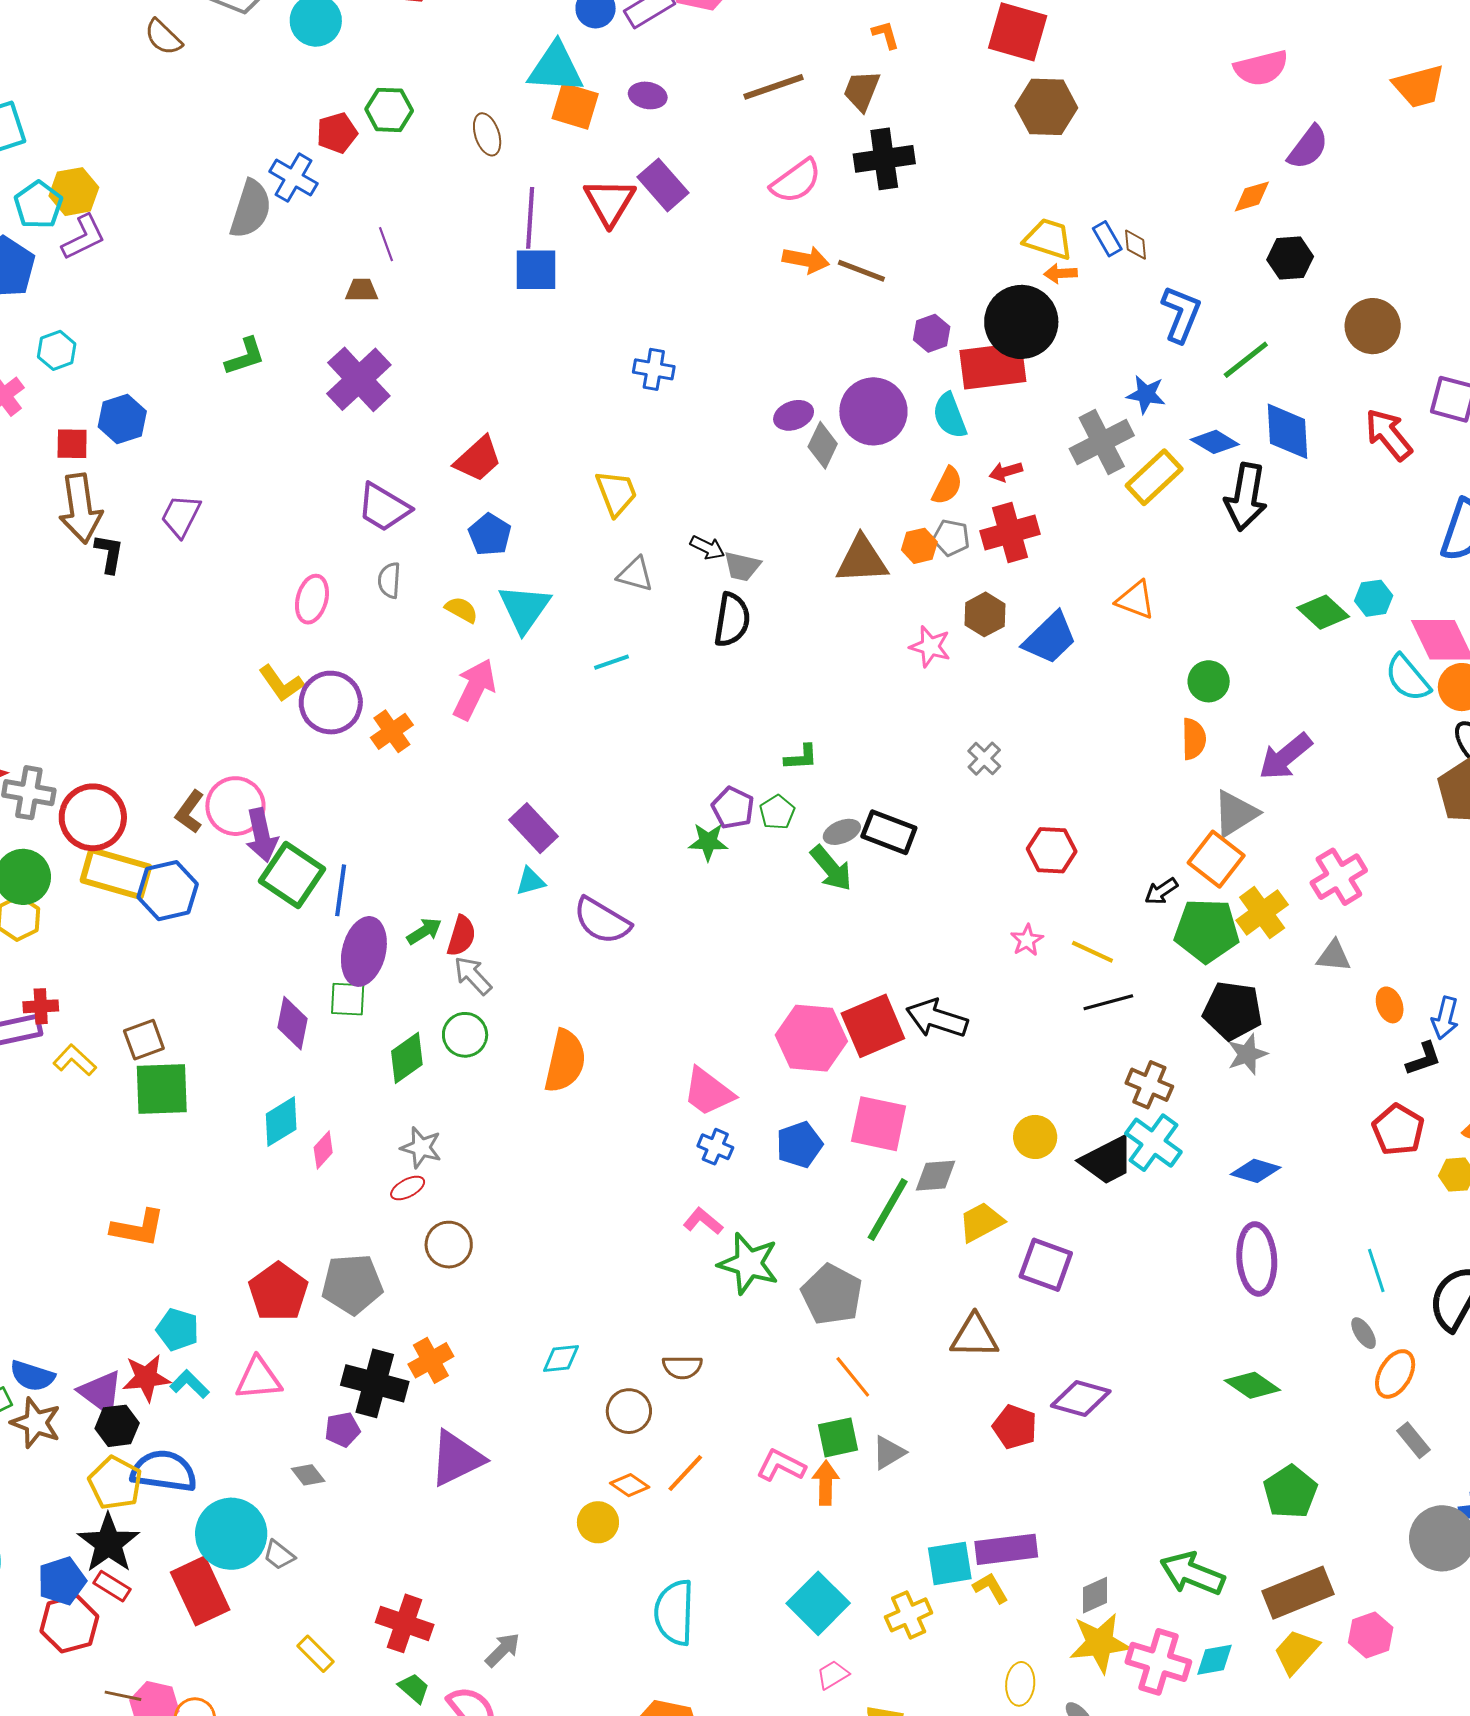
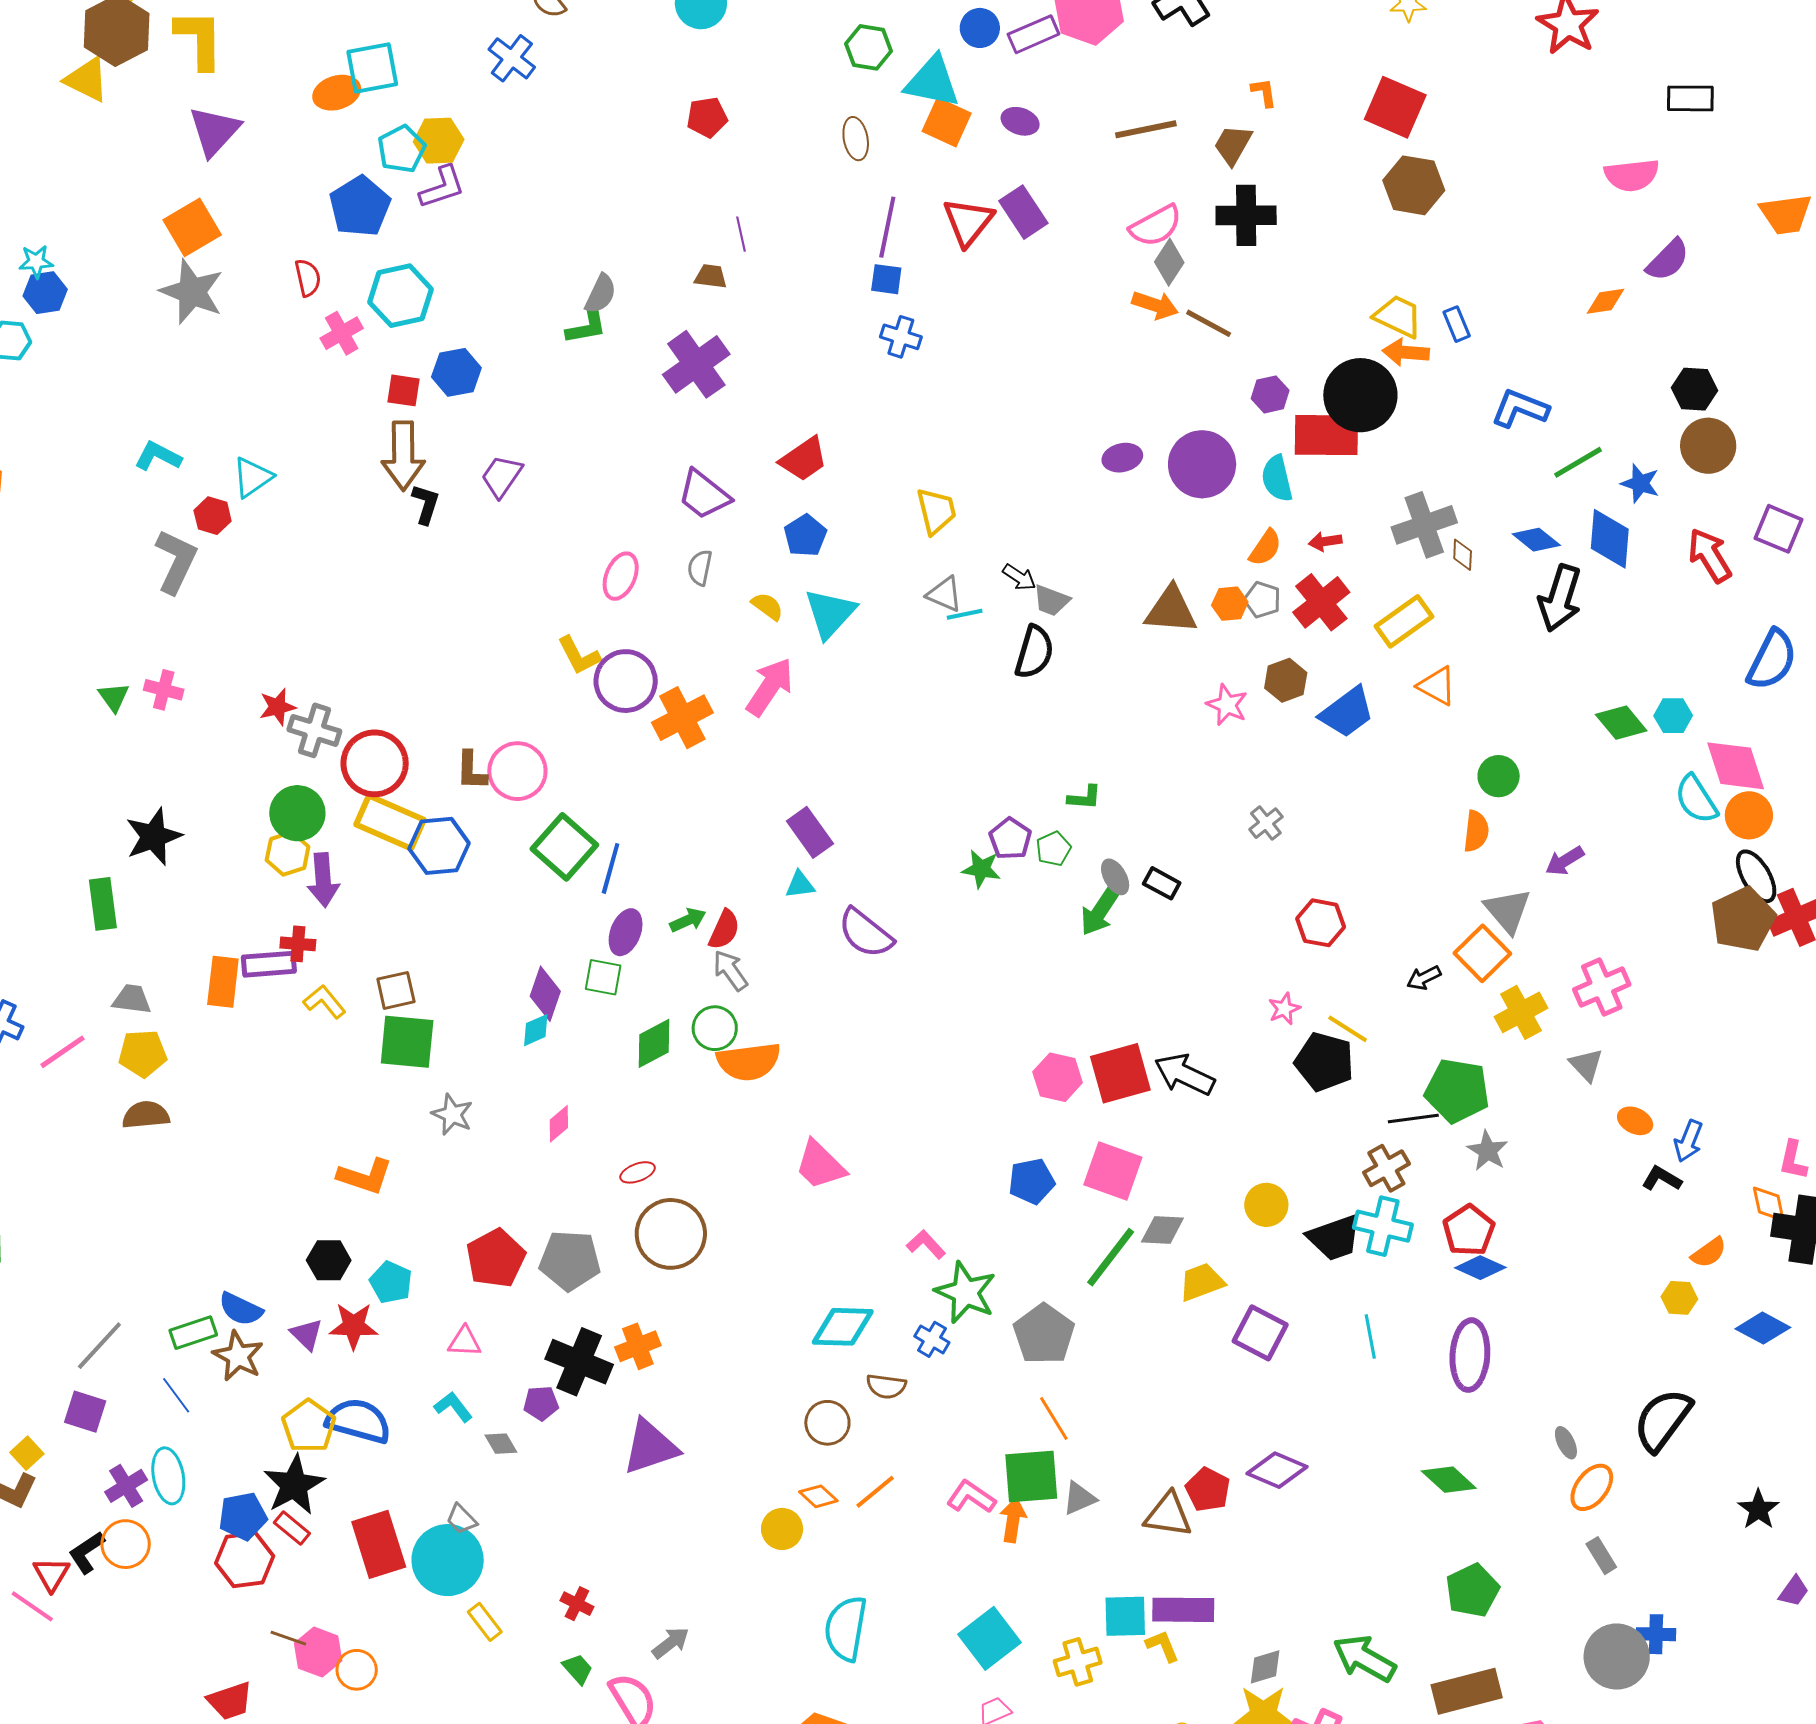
green hexagon: (389, 110) -> (868, 47), moved
blue cross: (293, 178) -> (512, 58), moved
gray semicircle: (251, 209) -> (601, 294), moved, size x0.7
brown diamond: (1136, 245) -> (1463, 555), moved
black hexagon: (1290, 258) -> (1695, 389), moved
blue square: (536, 270) -> (886, 279), size x0.7
orange arrow: (1061, 273) -> (1406, 352), size x1.4
blue L-shape: (1181, 314) -> (1520, 408), turned -98
cyan hexagon: (57, 350) -> (401, 296), size x1.6
blue cross: (654, 369) -> (901, 337), moved
blue star: (1146, 394) -> (1640, 483), moved
gray diamond: (823, 445) -> (1169, 262), moved
yellow rectangle: (1154, 477) -> (1404, 621), moved
red cross: (1010, 533) -> (1321, 602), turned -30
cyan line: (611, 662) -> (965, 614), moved
orange cross: (392, 731) -> (682, 718), size x1.4
purple arrow: (1285, 757) -> (1565, 861), size x0.7
brown L-shape: (190, 812) -> (471, 771), turned -42
gray triangle: (1235, 813) -> (1508, 911), turned -46
gray ellipse: (842, 832) -> (1115, 877), turned 75
black rectangle: (889, 832) -> (1162, 883), size x0.7
purple arrow: (262, 835) -> (323, 880), moved
green arrow: (831, 868) -> (1100, 912), turned 66
green pentagon: (1207, 931) -> (1457, 1091), moved
purple ellipse: (364, 951) -> (626, 932), size x0.7
gray triangle: (1334, 956) -> (1586, 1065), turned 33
black line: (1108, 1002) -> (1413, 1119), moved
orange ellipse: (1390, 1005) -> (1635, 1121), turned -52
black pentagon: (1233, 1011) -> (1324, 1062), moved
pink hexagon: (811, 1038) -> (1058, 1077), size x0.7
gray star: (1247, 1054) -> (1488, 1151), turned -30
black L-shape: (1424, 1059) -> (1662, 1179), turned -138
orange semicircle: (565, 1061) -> (749, 1062), moved, turned 62
brown cross: (1149, 1085) -> (1386, 1168), turned 30
pink trapezoid: (708, 1092) -> (820, 1165), moved
cyan diamond: (281, 1122) -> (536, 1030), moved, size x0.7
red pentagon: (1398, 1130) -> (1469, 1230), moved
cyan cross: (1153, 1143) -> (1383, 1226), turned -30
gray star: (421, 1147) -> (452, 1114), moved
blue cross: (715, 1147) -> (932, 1339), moved
brown circle: (449, 1245) -> (671, 1234), size x1.5
cyan line: (1376, 1271) -> (1370, 1336), moved
brown triangle: (974, 1336) -> (1168, 1515), moved
cyan diamond: (561, 1359) -> (843, 1327), moved, size x1.6
pink triangle: (258, 1379) -> (465, 1342), size x0.7
cyan L-shape: (190, 1384) -> (453, 1407), moved
purple triangle: (101, 1392) -> (307, 1334), size x0.7
black hexagon: (117, 1426) -> (329, 1260), moved
green square: (838, 1437) -> (1031, 1477), size x1.4
cyan circle: (231, 1534) -> (448, 1560), moved
red cross: (405, 1623) -> (577, 1604), size x0.6

